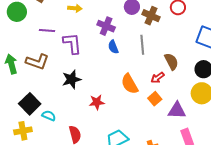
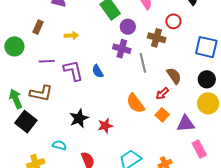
brown cross: (151, 16) -> (157, 38), moved
purple cross: (106, 26) -> (122, 49), moved
blue semicircle: (113, 47) -> (98, 71), moved
black star: (71, 79) -> (79, 118), moved
black square: (30, 104) -> (26, 122), moved

